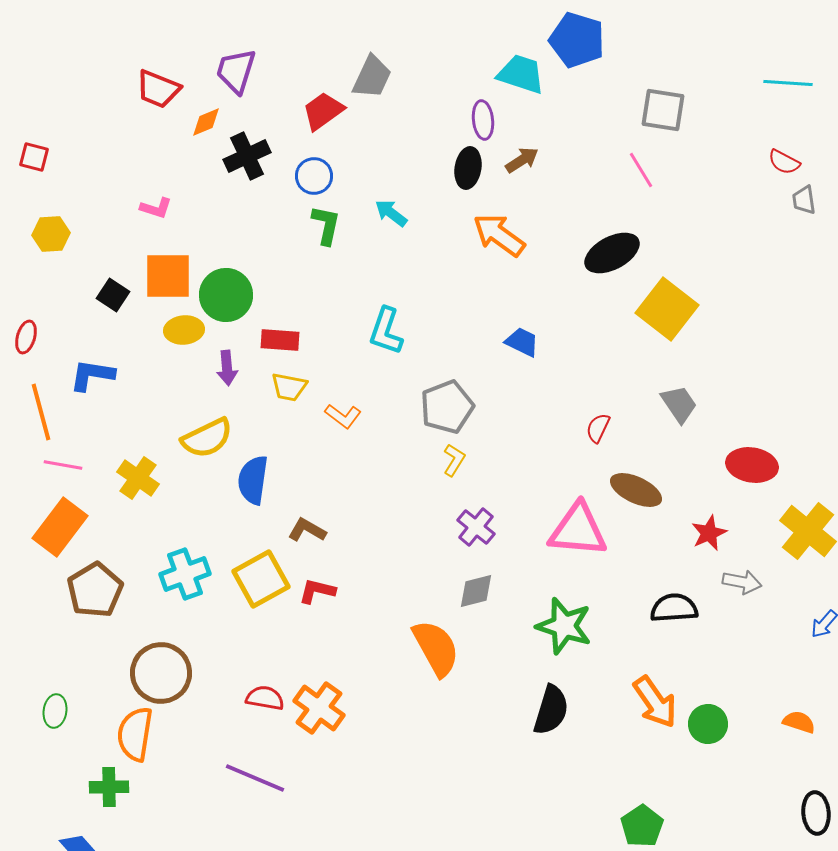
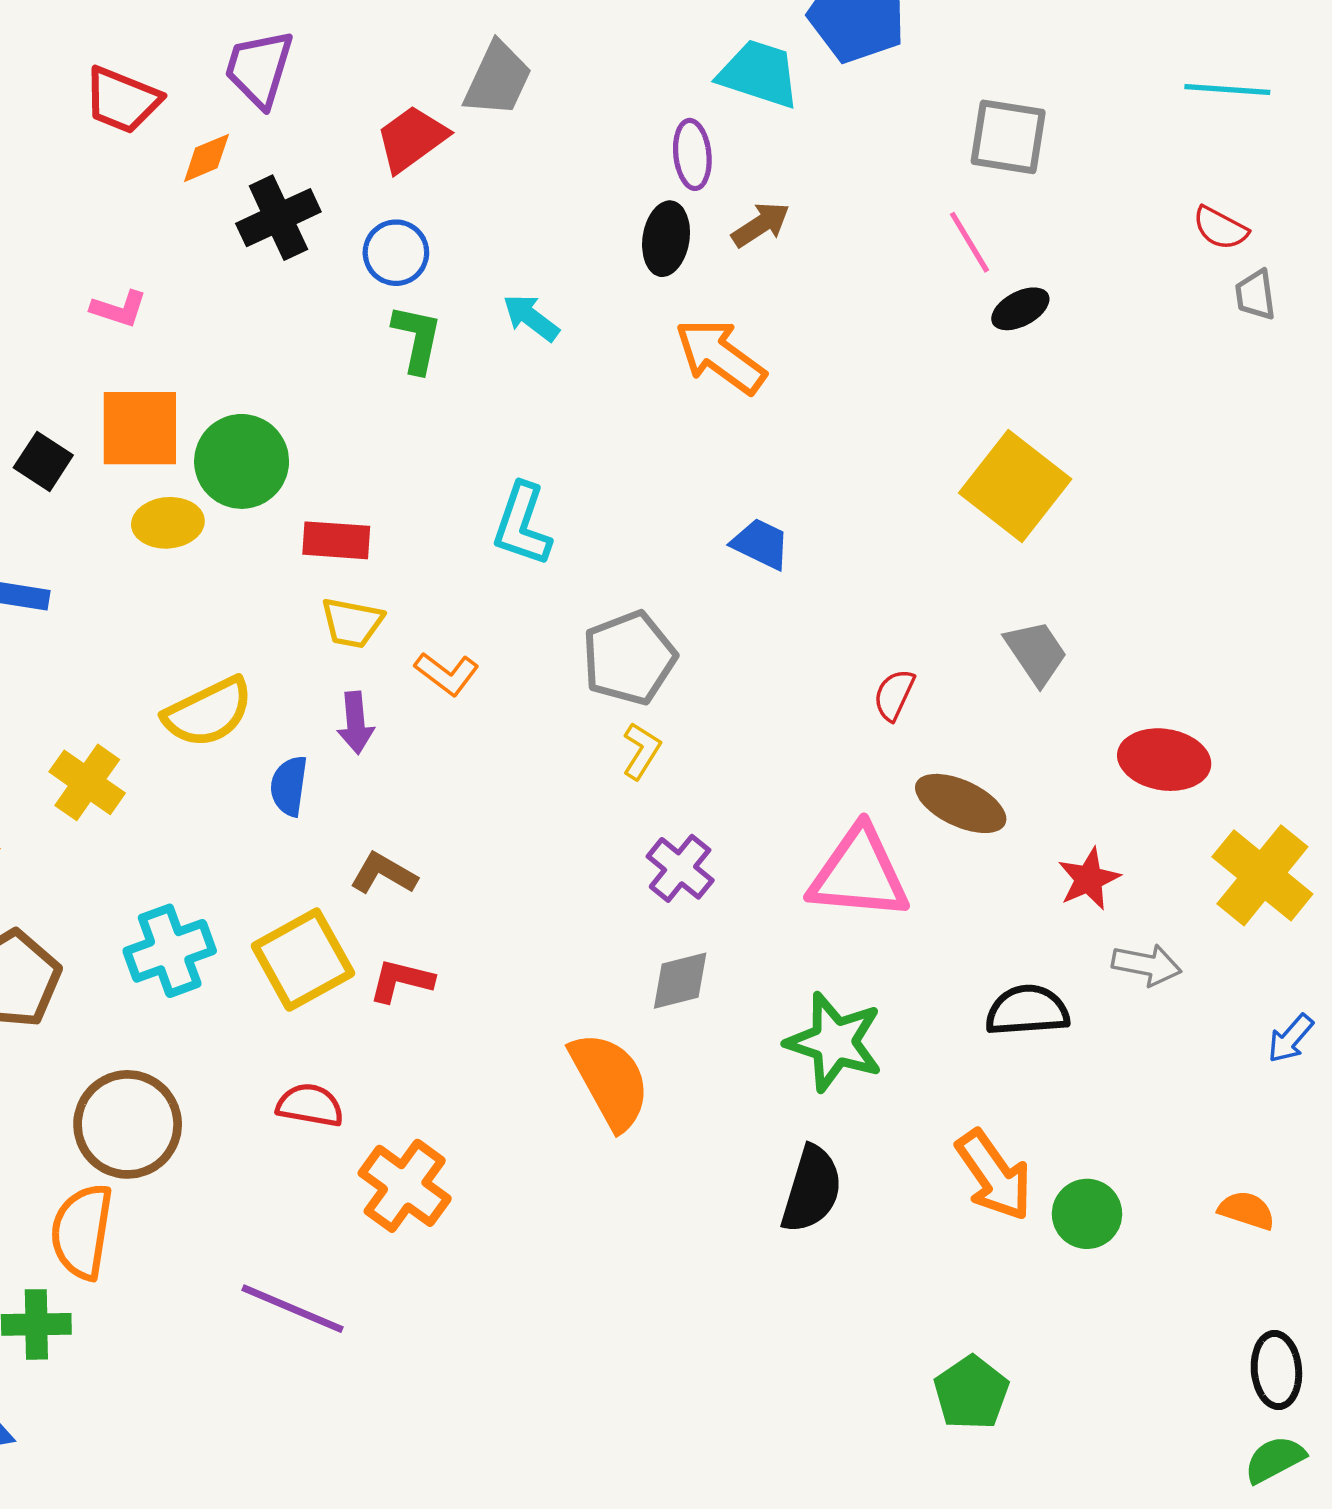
black ellipse: (612, 253) -> (1020, 309), moved, size x0.6
purple arrow: (227, 368) -> (356, 723), moved
blue semicircle: (253, 480) -> (289, 786), size x0.7
red semicircle: (265, 698) -> (310, 1105), moved

